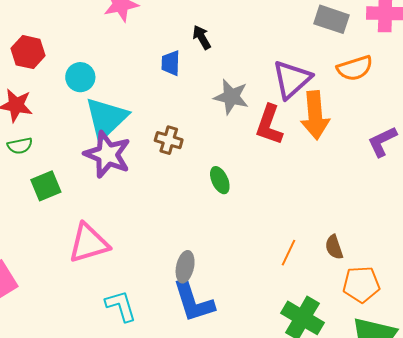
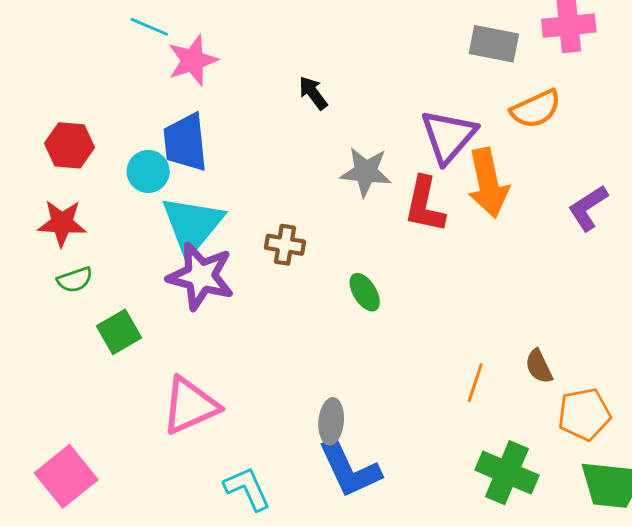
blue trapezoid: (171, 63) -> (185, 142), moved, size x1.6

